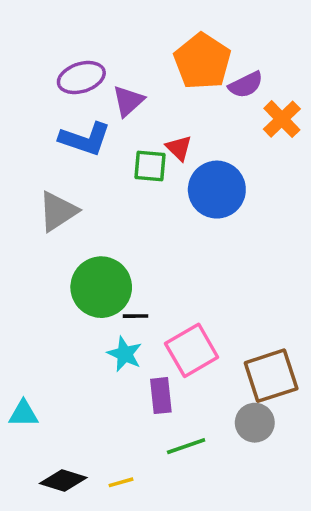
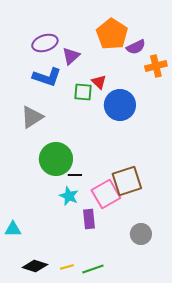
orange cross: (282, 119) -> (156, 66), turned 30
brown square: (271, 376) -> (127, 181), moved
green line: (186, 446) -> (93, 269), moved

